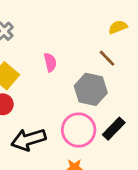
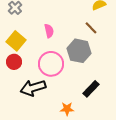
black rectangle: (114, 129) -> (91, 89), moved
pink circle: (79, 130) -> (51, 64), moved

